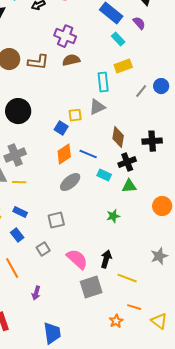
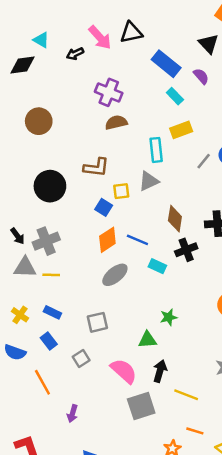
brown L-shape: (38, 62) -> (96, 167), moved
green triangle: (129, 186) -> (147, 340), moved

